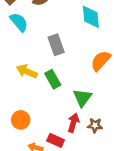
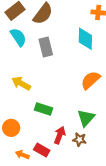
gray rectangle: (56, 45) -> (46, 47), moved
green rectangle: (53, 79) -> (43, 109), moved, turned -48
green triangle: (82, 98) -> (86, 118), moved

